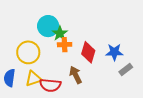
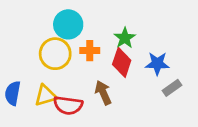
green star: (60, 33) -> (125, 38), moved
yellow circle: (28, 52) -> (55, 54), moved

